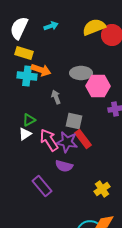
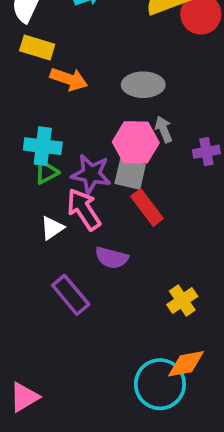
cyan cross: (27, 76) -> (43, 146), moved
pink hexagon: (98, 86) -> (136, 142), moved
gray arrow: (56, 97) -> (164, 129), moved
white triangle: (25, 134) -> (52, 228), moved
purple star: (67, 142) -> (91, 174), moved

